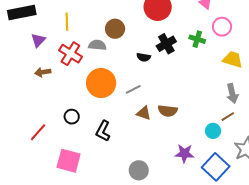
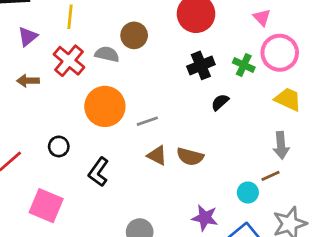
pink circle: (222, 27) -> (280, 53), size x1.4
black semicircle: (144, 57) -> (220, 102), moved, turned 120

